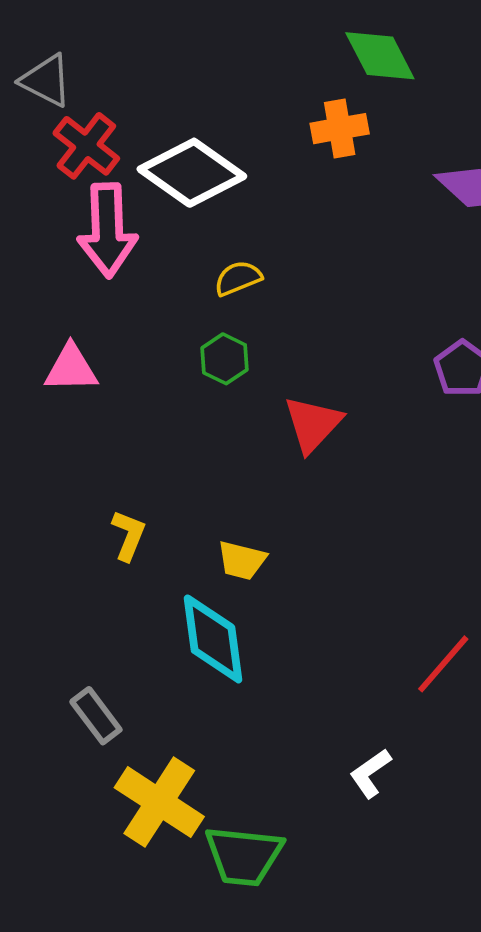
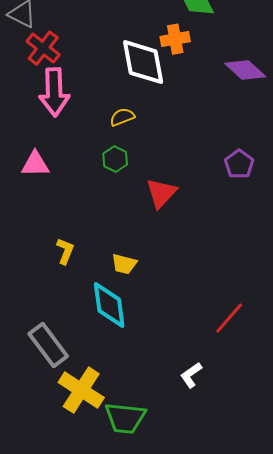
white diamond: (192, 173) -> (143, 62), moved, turned 44
gray rectangle: (96, 716) -> (48, 345), size x1.5

